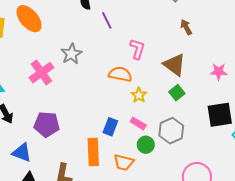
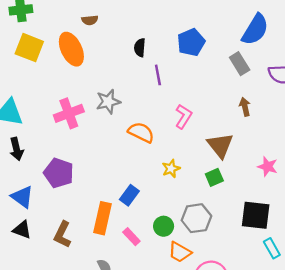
orange semicircle: (120, 74) -> (141, 132), moved
pink rectangle: (138, 123) -> (131, 237), moved
orange trapezoid: (124, 162) -> (180, 252), moved

